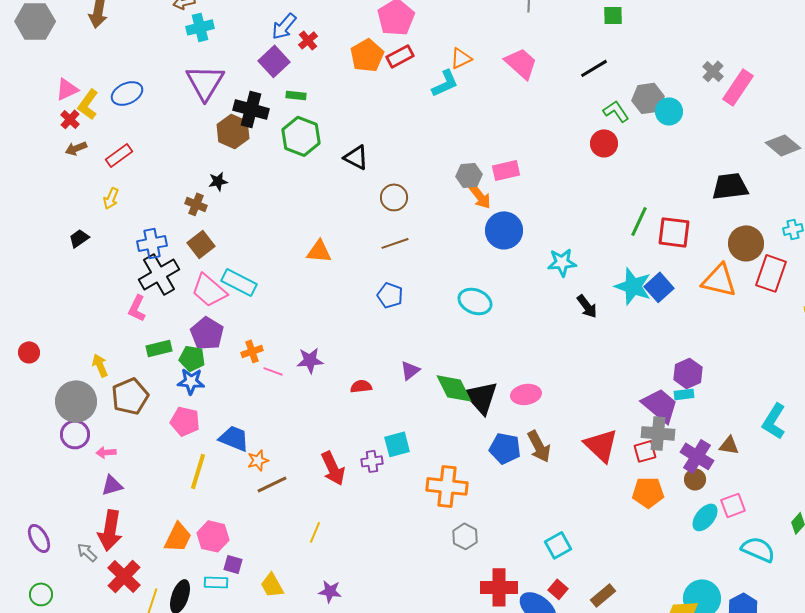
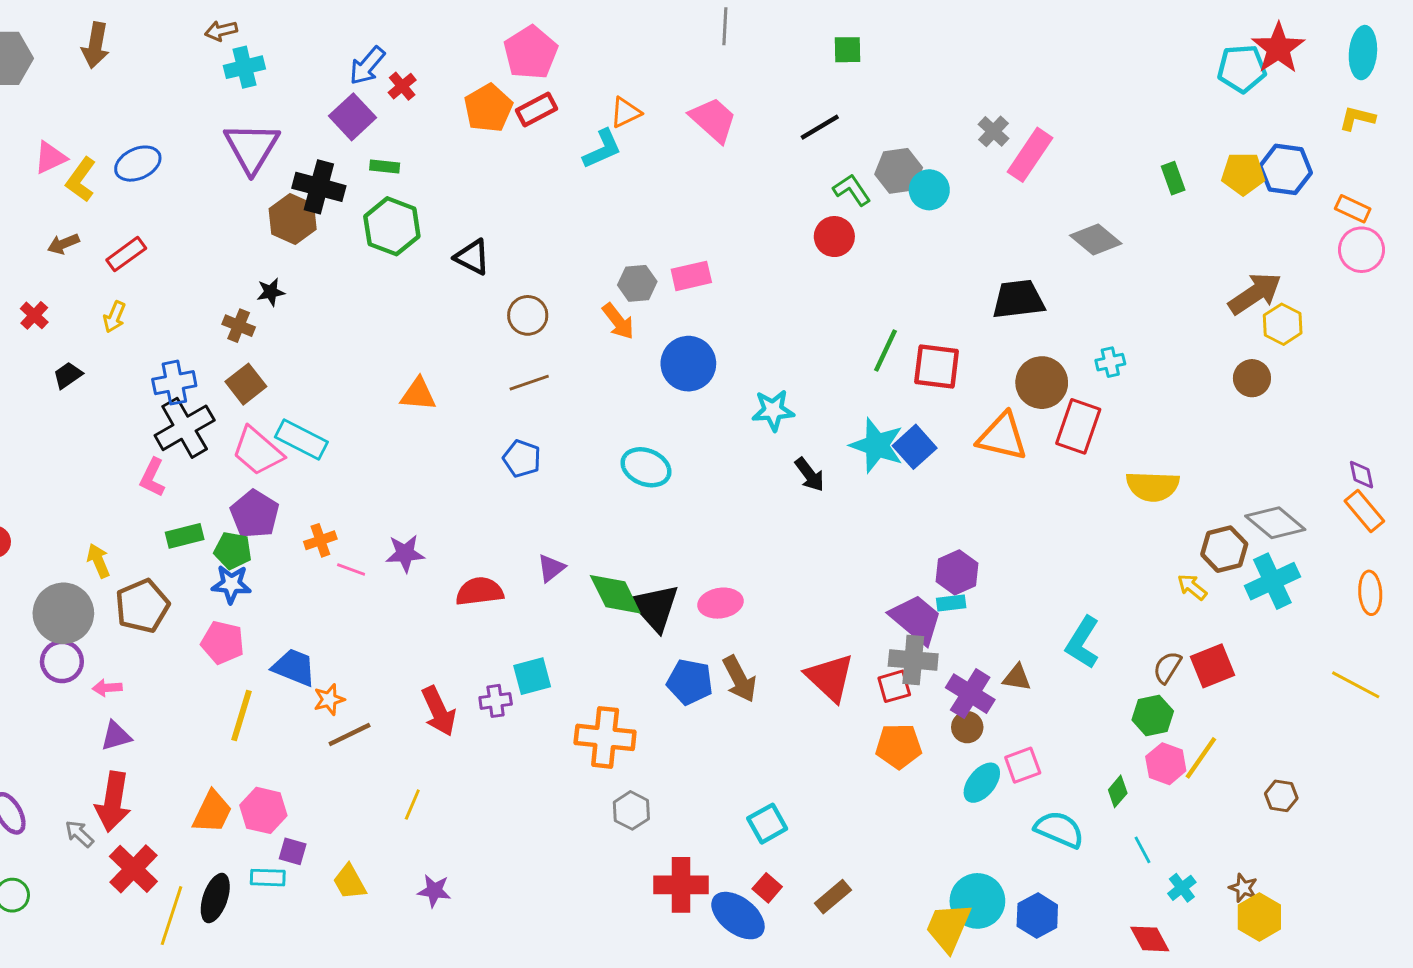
red cross: (70, 119) -> (34, 315), moved
orange arrow: (480, 196) -> (618, 321), moved
red semicircle: (361, 386) -> (480, 591), size x1.5

